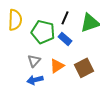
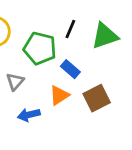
blue rectangle: (65, 39) -> (70, 69), moved
gray triangle: (34, 61) -> (15, 82), moved

